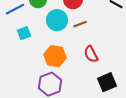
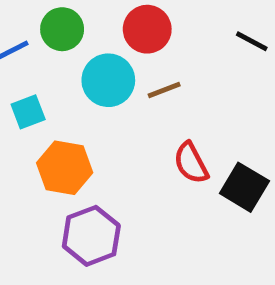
orange hexagon: (55, 56) -> (65, 168), moved
black square: (107, 82) -> (244, 187), moved, turned -36

